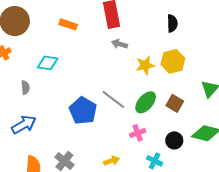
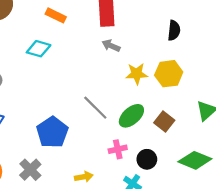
cyan diamond: (48, 63) -> (39, 49), moved
blue pentagon: (83, 111) -> (52, 132), moved
black circle: (174, 140) -> (147, 159), moved

